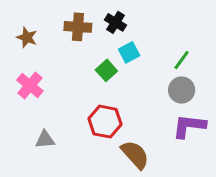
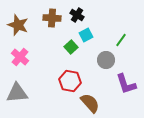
brown star: (27, 37) -> (18, 25), size x1.5
gray circle: (182, 90) -> (106, 60), moved
purple L-shape: (189, 126) -> (126, 84), turned -115
gray triangle: (45, 140) -> (17, 93), moved, size x1.6

